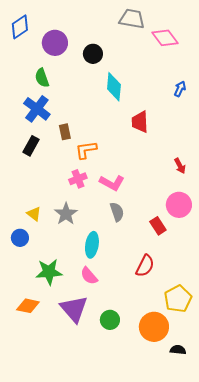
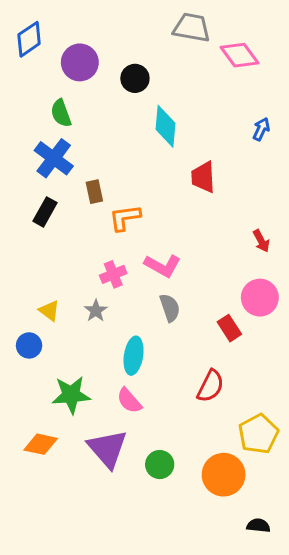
pink cross: (78, 179) -> (113, 274), moved
gray star: (66, 214) -> (96, 311), size x0.7
black semicircle: (178, 350) -> (258, 525), moved

